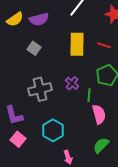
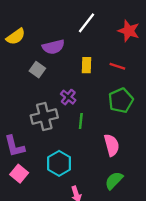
purple semicircle: (39, 19) -> (53, 47), moved
yellow rectangle: (77, 44) -> (87, 65), size x0.6
purple cross: (72, 83) -> (68, 97), moved
green line: (89, 95) -> (81, 121), moved

